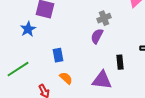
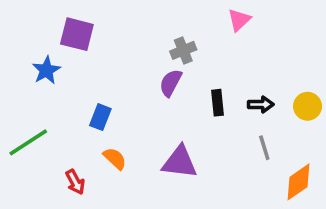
blue rectangle: (58, 55) -> (100, 117), turned 32
black rectangle: (120, 62) -> (217, 103), moved

